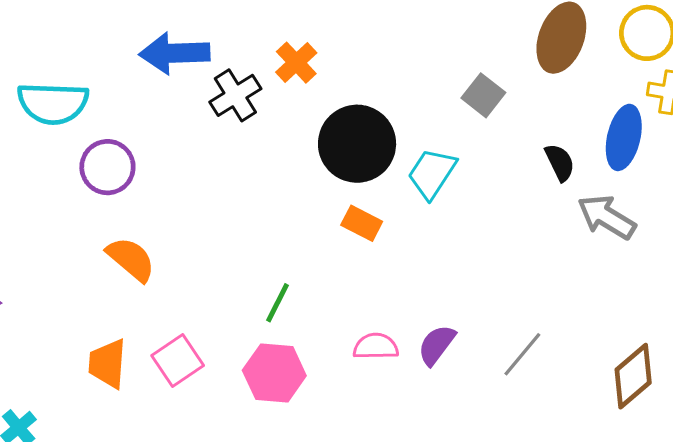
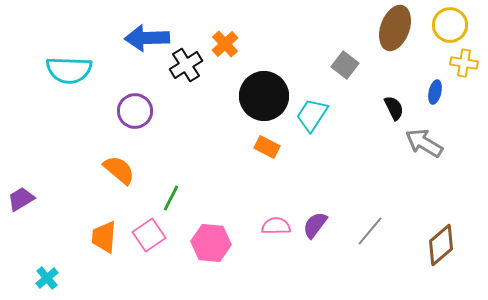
blue ellipse: (624, 137) -> (435, 92), size x0.6
purple circle: (107, 167) -> (135, 111), moved
green line: (277, 303) -> (171, 198), moved

